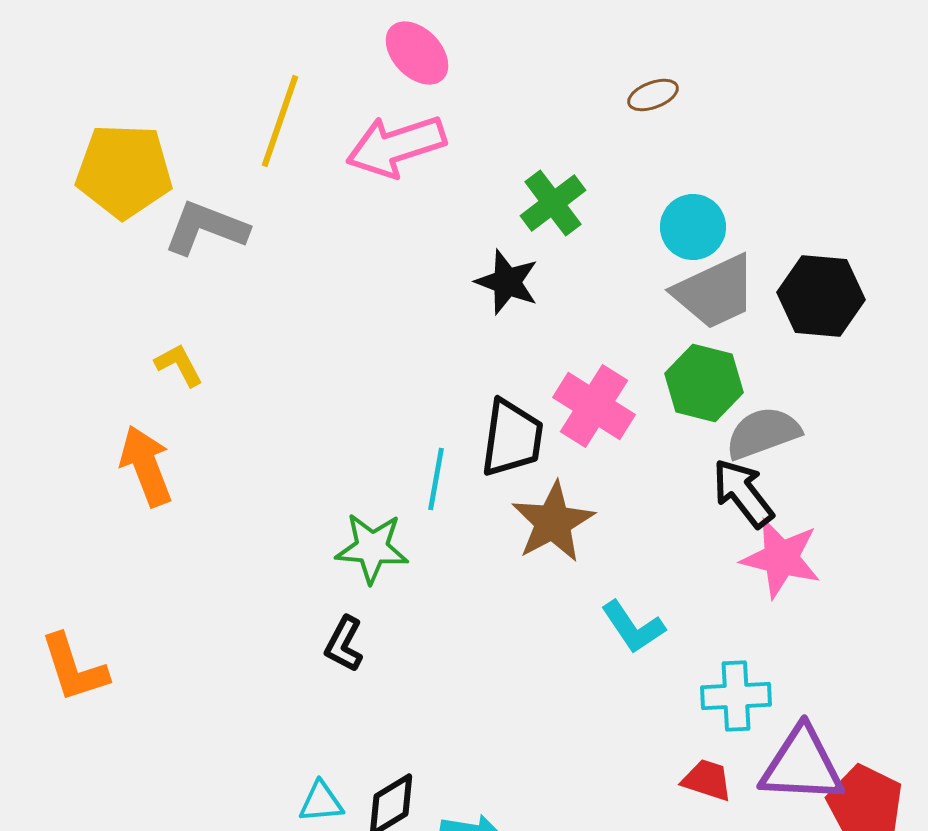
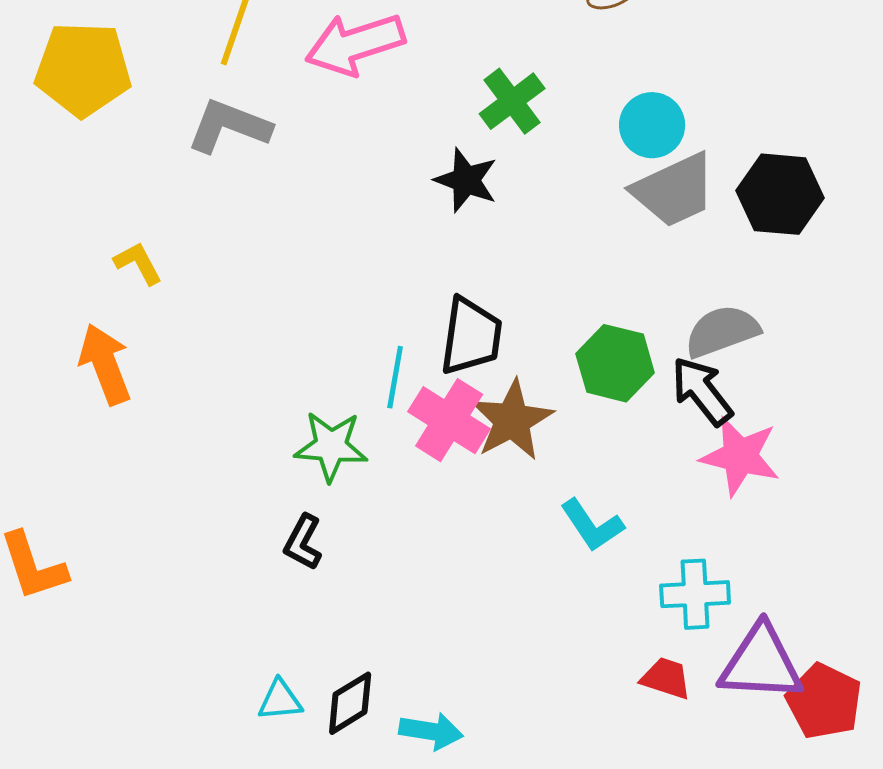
gray L-shape: (206, 228) -> (229, 126), moved
green hexagon: (704, 383) -> (615, 363), moved
pink cross: (594, 406) -> (449, 420), moved

